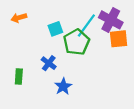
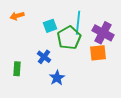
purple cross: (111, 20) -> (103, 33), moved
cyan line: (86, 25) -> (78, 23), turned -30
orange square: (119, 39) -> (98, 53), moved

